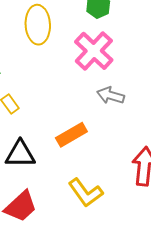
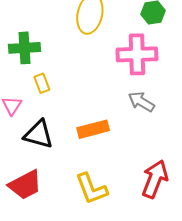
pink cross: (94, 51) -> (137, 54), turned 30

